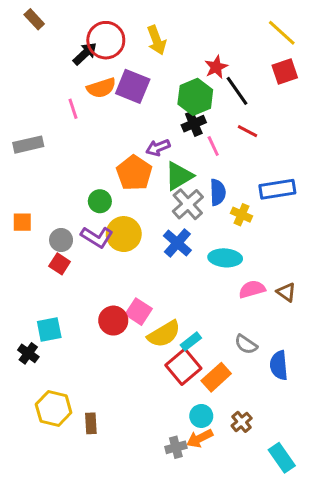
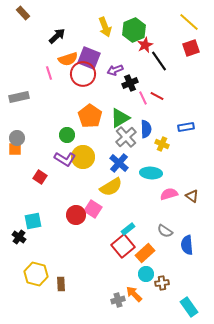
red circle: (106, 40) -> (83, 74), moved
green hexagon: (195, 97) -> (134, 30), moved
red line: (247, 131) -> (157, 96), moved
purple arrow: (158, 148) -> (115, 70), moved
blue rectangle: (277, 189) -> (186, 127), size x0.7
gray circle: (61, 240) -> (17, 138), moved
yellow semicircle: (164, 334) -> (111, 187), moved
cyan circle: (201, 416) -> (146, 274), moved
brown cross: (242, 422) -> (162, 283), turned 32
orange arrow: (200, 438) -> (134, 294), turned 72

